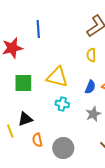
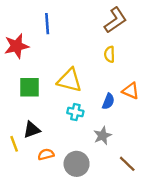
blue semicircle: (90, 87) -> (108, 101), moved
gray star: (93, 114) -> (102, 136), moved
orange semicircle: (37, 140) -> (46, 154), turned 88

